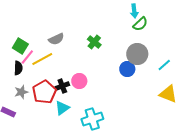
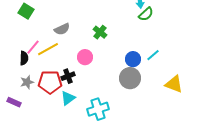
green square: (20, 46) -> (26, 11), moved
gray circle: (137, 54) -> (130, 78), moved
cyan line: (164, 65) -> (153, 55), moved
pink circle: (79, 81) -> (85, 57), moved
red pentagon: (44, 92) -> (50, 82), turned 30

